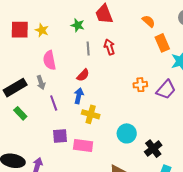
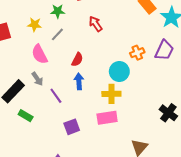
yellow star: (42, 30) -> (35, 25), moved
gray line: (88, 49) -> (57, 34), moved, turned 64
yellow cross: (91, 114) -> (111, 94), moved
cyan circle: (127, 133) -> (119, 71), moved
pink rectangle: (83, 146) -> (107, 118), moved

